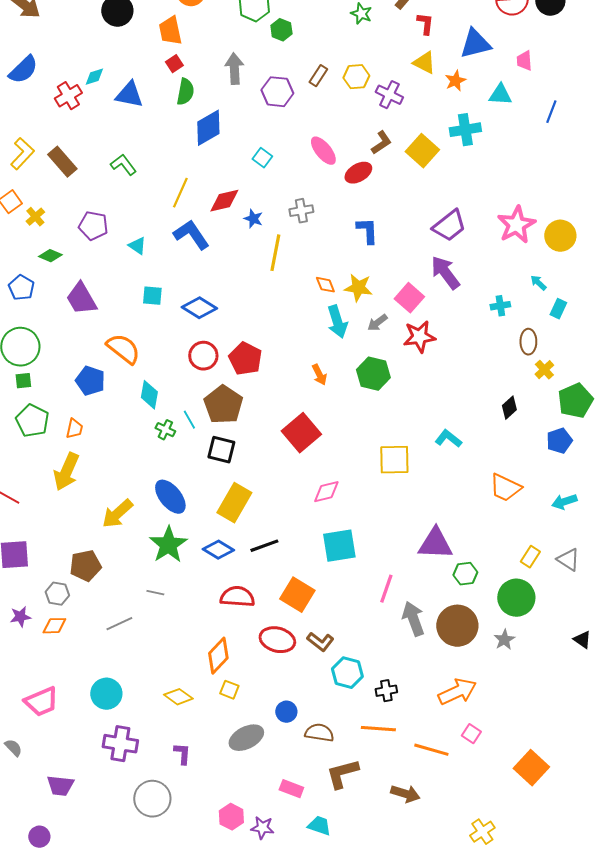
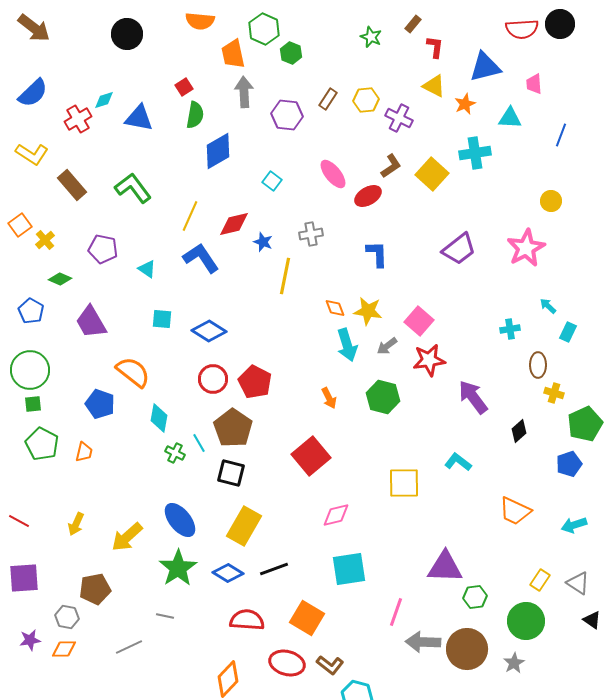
orange trapezoid: (170, 31) -> (233, 54), moved
yellow L-shape: (22, 154) -> (32, 154), moved, turned 80
green L-shape: (123, 165) -> (133, 188), size x1.4
yellow circle: (560, 236) -> (551, 201), moved, size x0.7
purple arrow: (445, 273) -> (473, 397), moved
yellow cross: (544, 370) -> (554, 393), turned -30
yellow arrow: (66, 472) -> (76, 524), moved, size x0.6
gray arrow: (413, 619) -> (423, 642), turned -68
black triangle: (582, 640) -> (592, 620), moved

